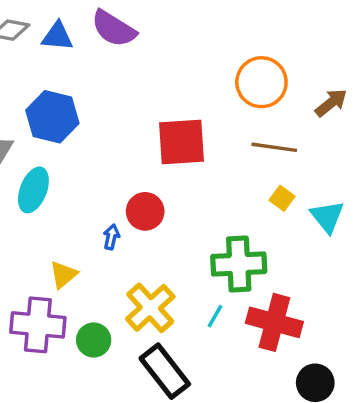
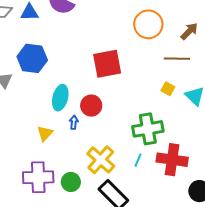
brown line: (274, 147) -> (177, 59), moved
cyan ellipse: (33, 190) -> (60, 98), moved
yellow triangle: (63, 275) -> (45, 133), moved

